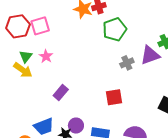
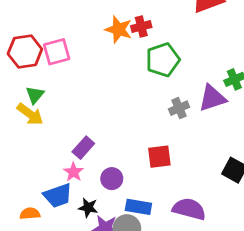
pink star: (46, 56) -> (73, 172), moved
purple circle: (76, 126) -> (112, 179), moved

